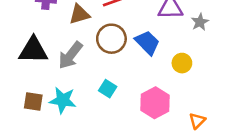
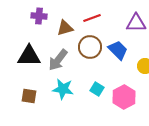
cyan square: (108, 89) -> (97, 89), moved
cyan star: (63, 100) -> (63, 89), moved

